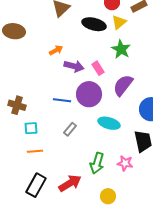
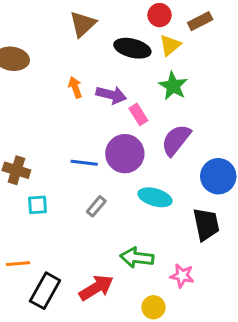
orange arrow: (56, 50) -> (75, 87), turned -80
purple arrow: (74, 66) -> (111, 95), moved
orange line: (35, 151) -> (18, 264), moved
green arrow: (97, 163) -> (137, 258), turned 80
pink star: (125, 163) -> (182, 276), moved

